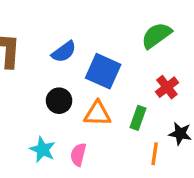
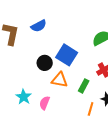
blue semicircle: (64, 52) -> (39, 26), moved
black circle: (59, 101) -> (45, 63), moved

